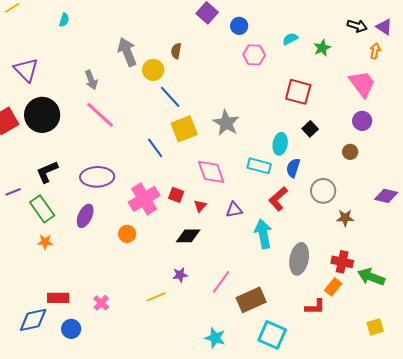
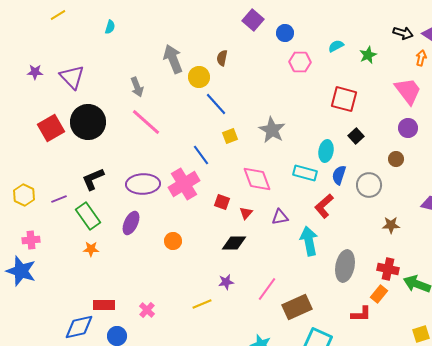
yellow square: (184, 129) -> (230, 136), size x0.6
gray circle: (323, 191) -> (369, 185), moved
pink cross: (144, 199) -> (184, 184), moved

